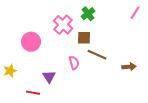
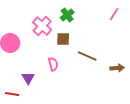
brown line: (97, 55) -> (87, 56), moved
brown arrow: (129, 67) -> (117, 68), moved

